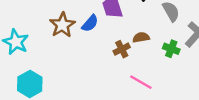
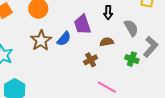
brown semicircle: (141, 37) -> (107, 42), moved

